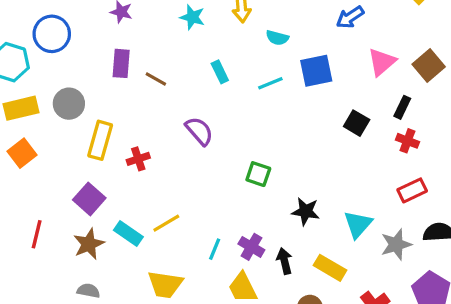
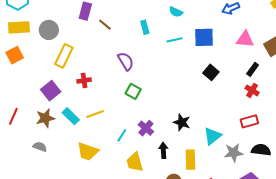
cyan semicircle: (277, 38) -> (176, 12), moved
pink triangle: (382, 62) -> (245, 39), turned 36
black square: (357, 123) -> (211, 72), moved
red cross: (138, 159) -> (84, 80), moved
green square: (258, 174) -> (133, 91), moved
red line: (37, 234) -> (13, 116), moved
purple cross: (251, 247) -> (146, 128), moved
yellow rectangle: (330, 268) -> (190, 160), turned 48

